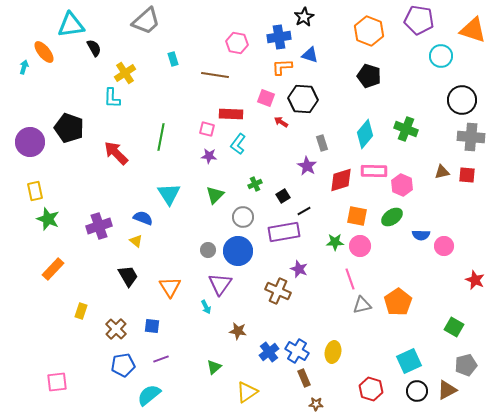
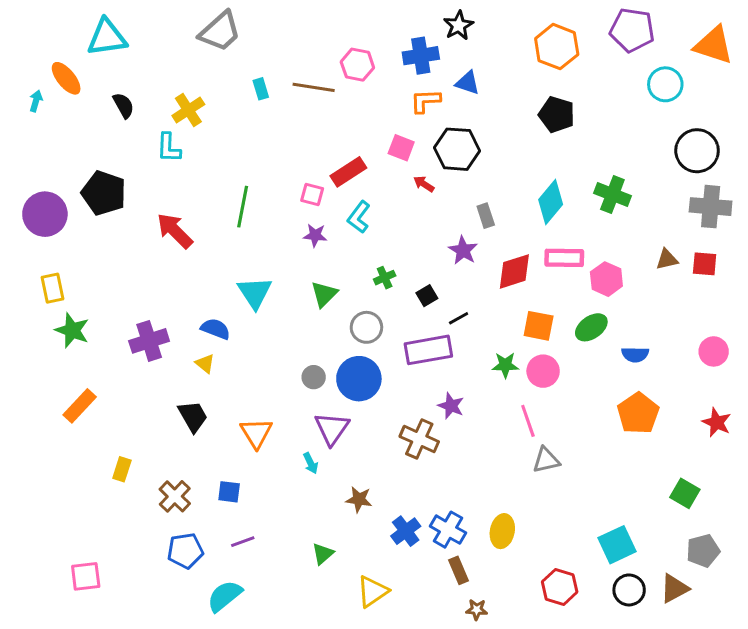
black semicircle: (94, 48) -> (123, 105), moved
brown line: (215, 75) -> (314, 87), moved
red rectangle: (231, 114) -> (348, 172), turned -35
pink circle: (444, 246) -> (714, 351), moved
orange pentagon: (398, 302) -> (638, 413), moved

